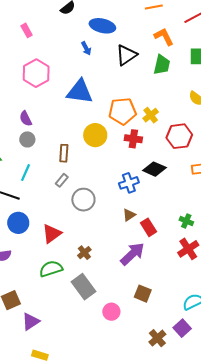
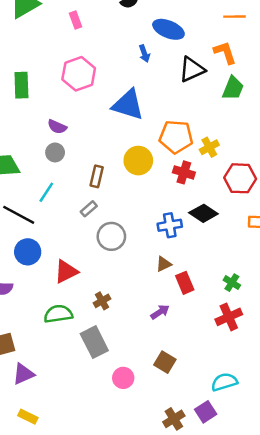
orange L-shape: (164, 37) -> (225, 53), moved
purple semicircle: (26, 119) -> (57, 127), turned -49
purple arrow: (132, 254) -> (160, 312), size x0.6

